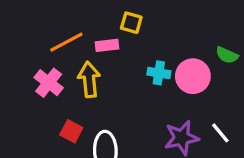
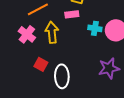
pink rectangle: (107, 45) -> (72, 14), moved

